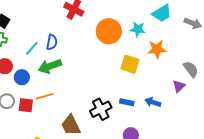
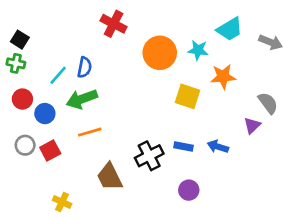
orange line: (45, 96) -> (90, 132), moved
red square: (26, 105) -> (50, 150), turned -35

